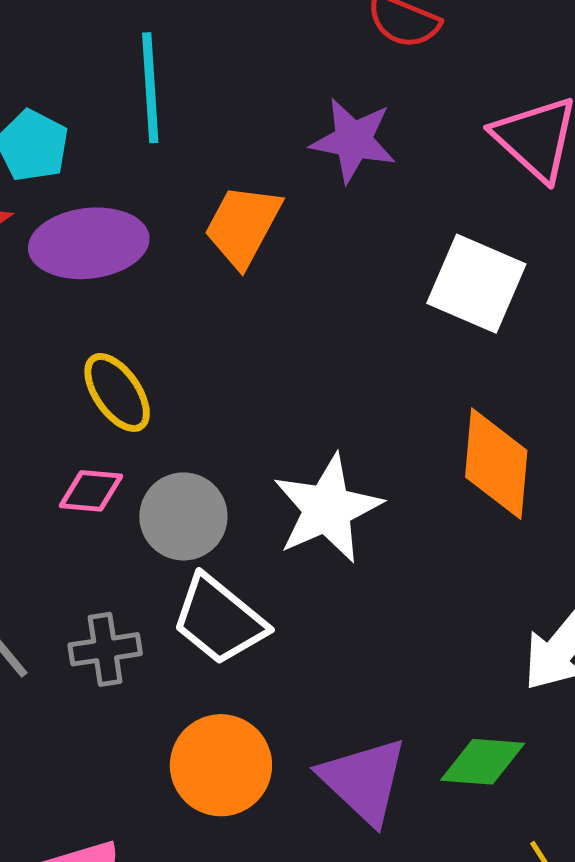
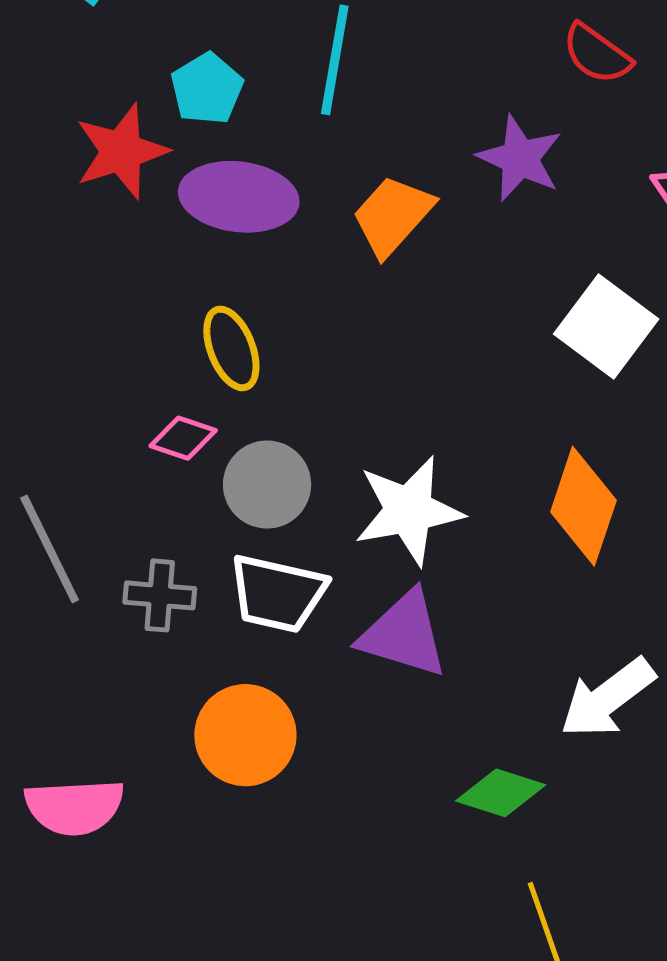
white trapezoid: (219, 620) -> (277, 593), turned -40
purple triangle: (364, 781) -> (404, 634), moved, turned -40

